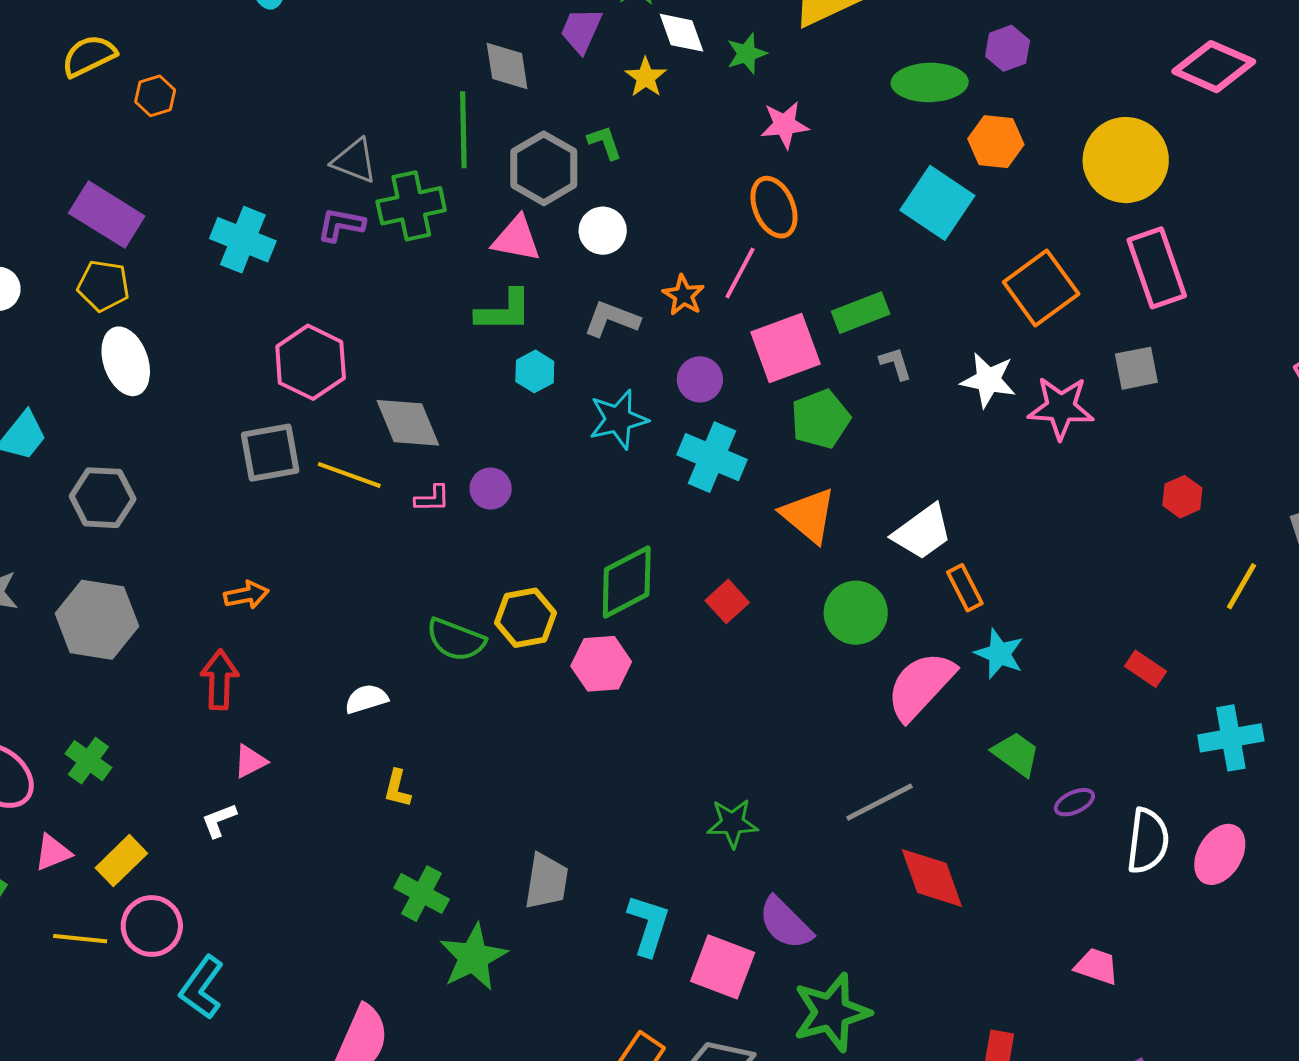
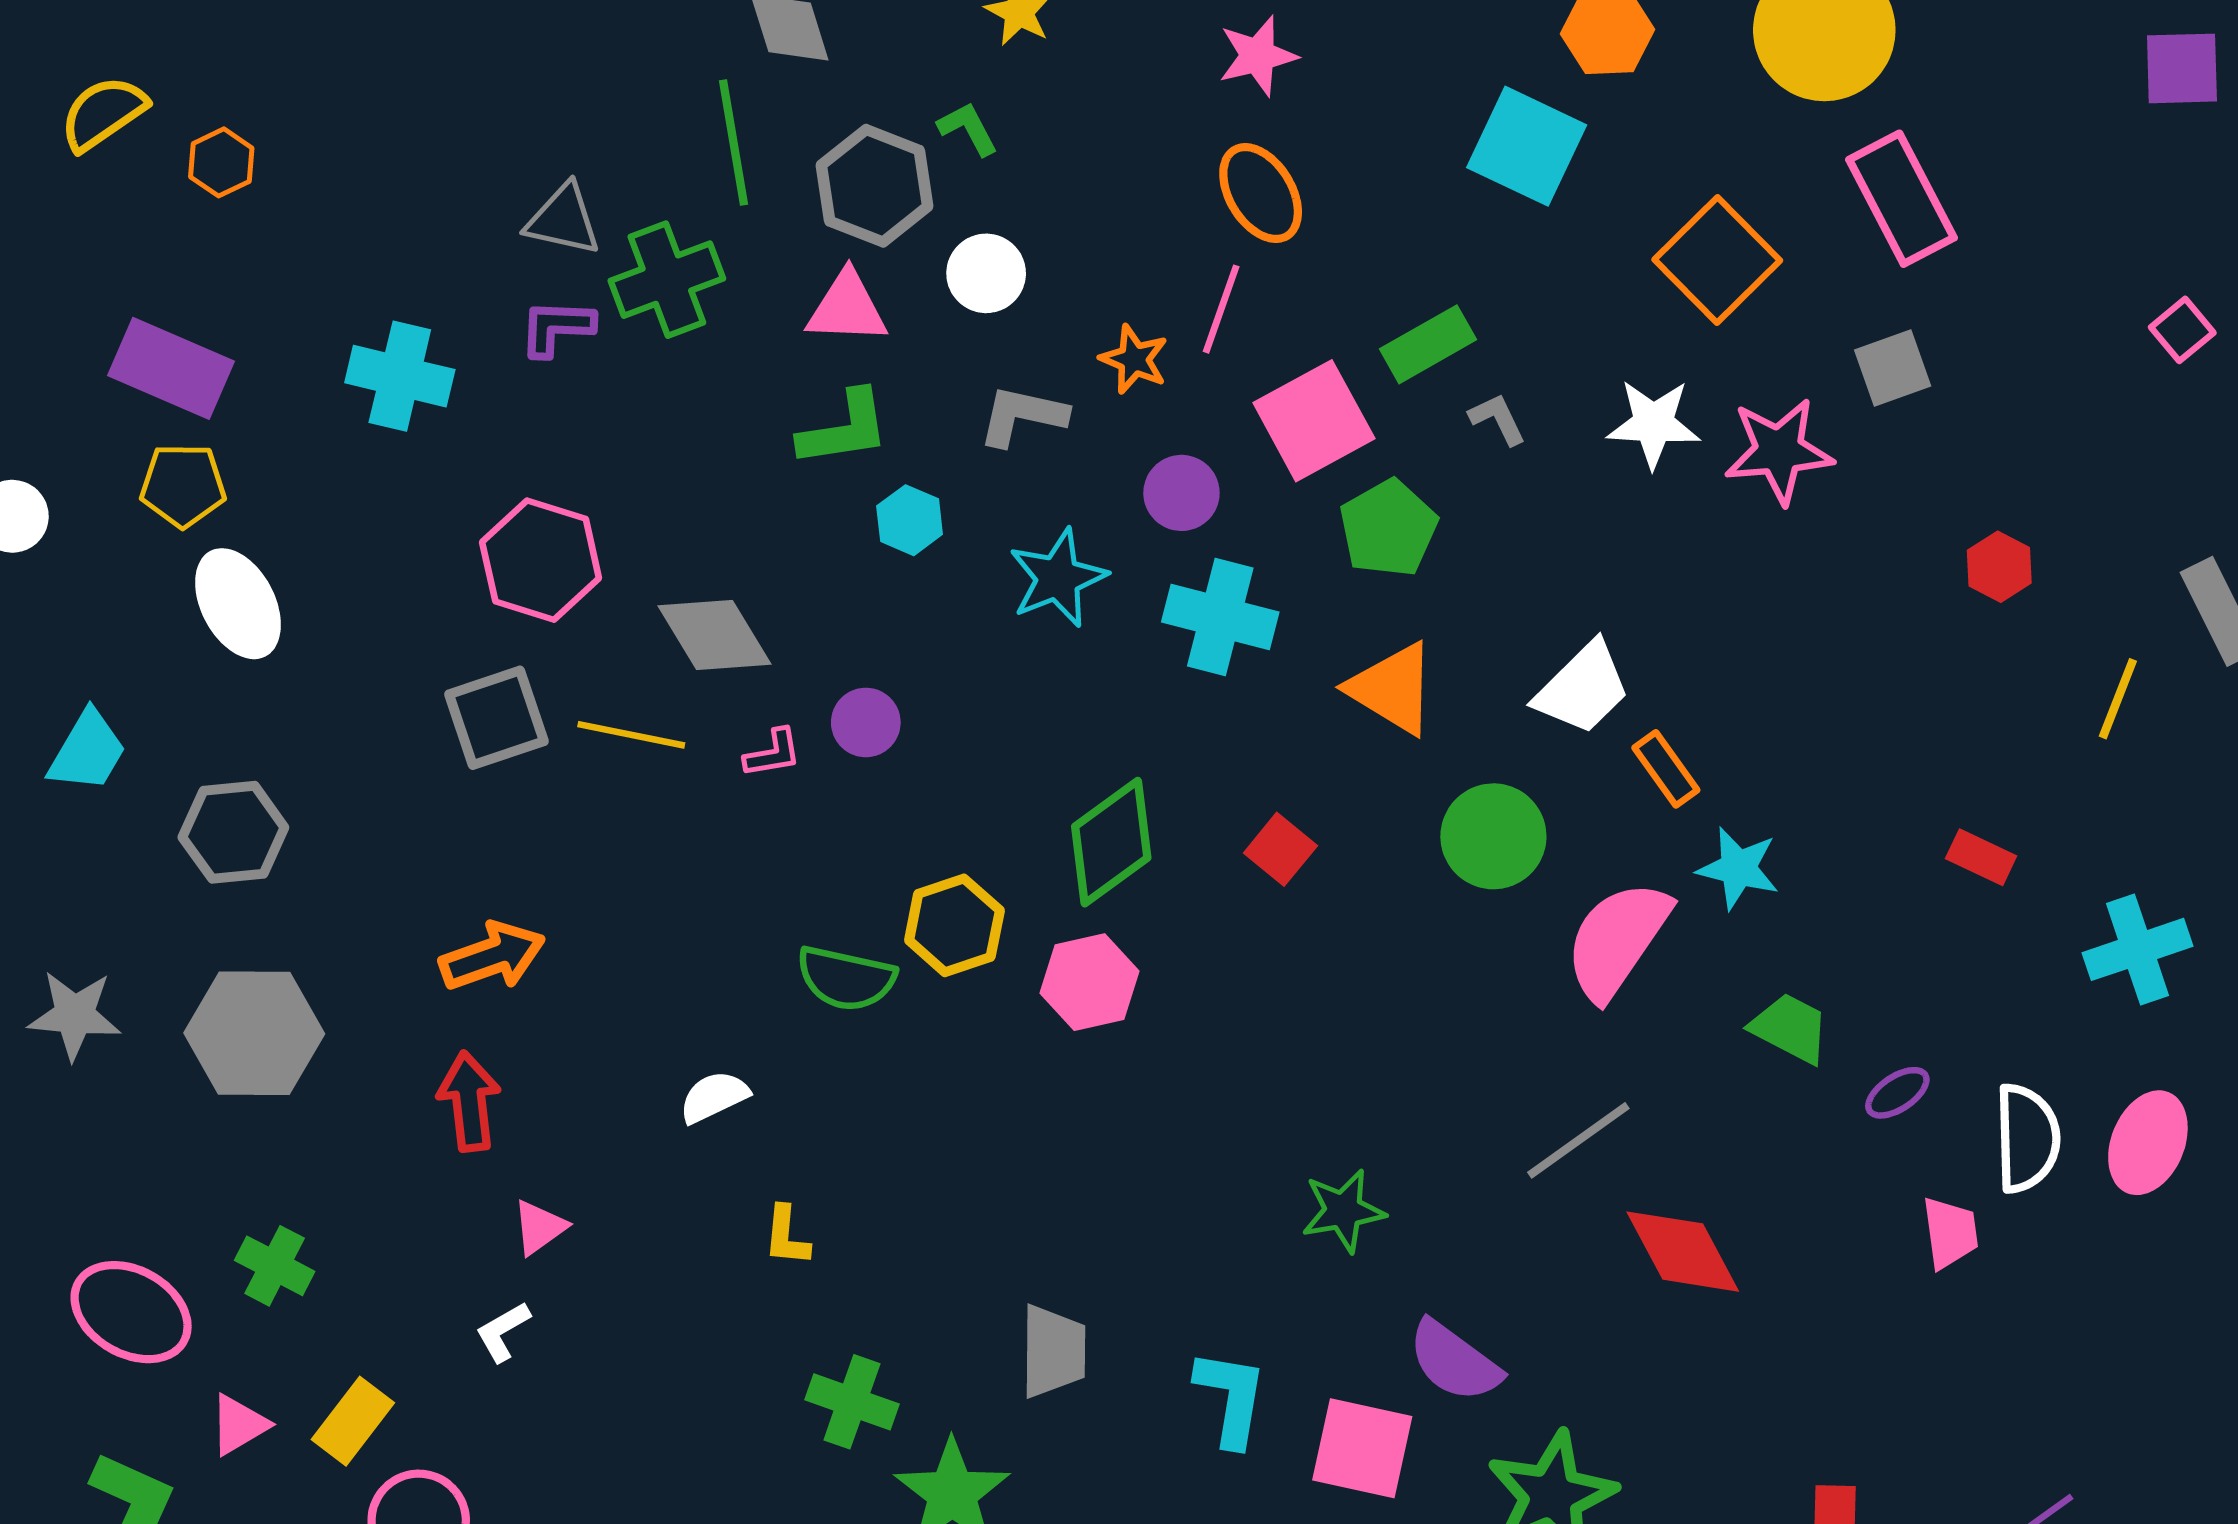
orange arrow: (246, 595) -> (492, 956), size x1.4
pink trapezoid: (1097, 966) -> (1950, 1233), moved, turned 72

